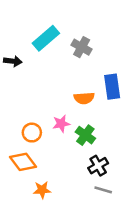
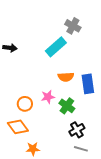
cyan rectangle: (46, 38) -> (56, 47), moved
gray cross: (82, 47) -> (73, 26), moved
blue rectangle: (112, 87) -> (88, 84), moved

